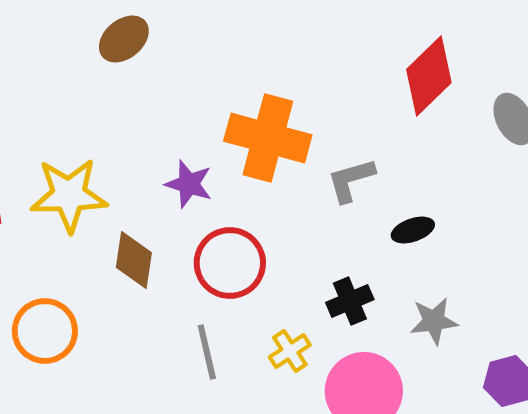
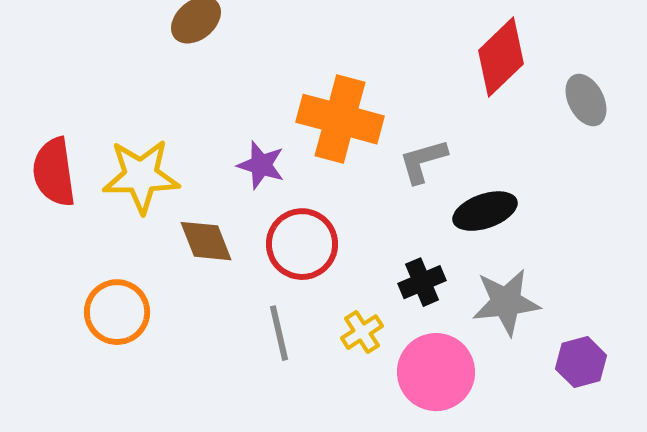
black ellipse: (413, 230) -> (485, 211), size x1.5
brown diamond: (134, 260) -> (206, 241), turned -30
gray star: (434, 321) -> (506, 302), size x1.4

